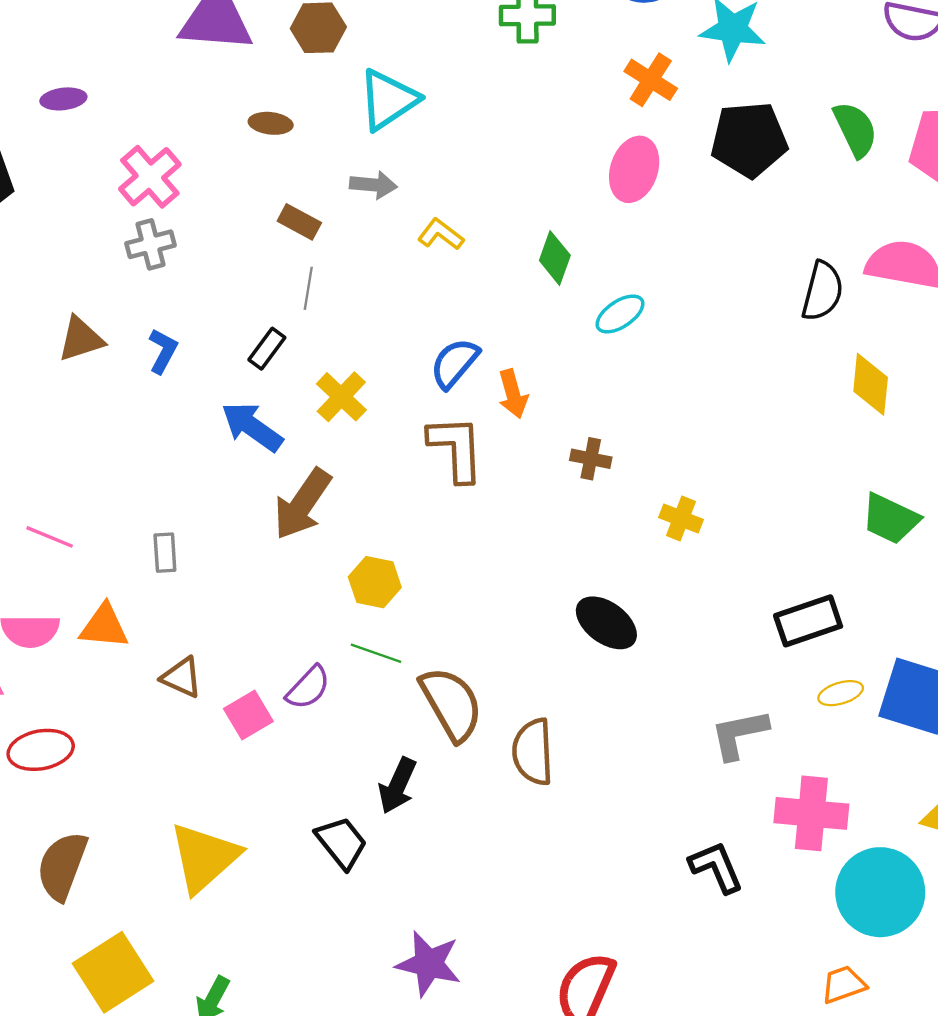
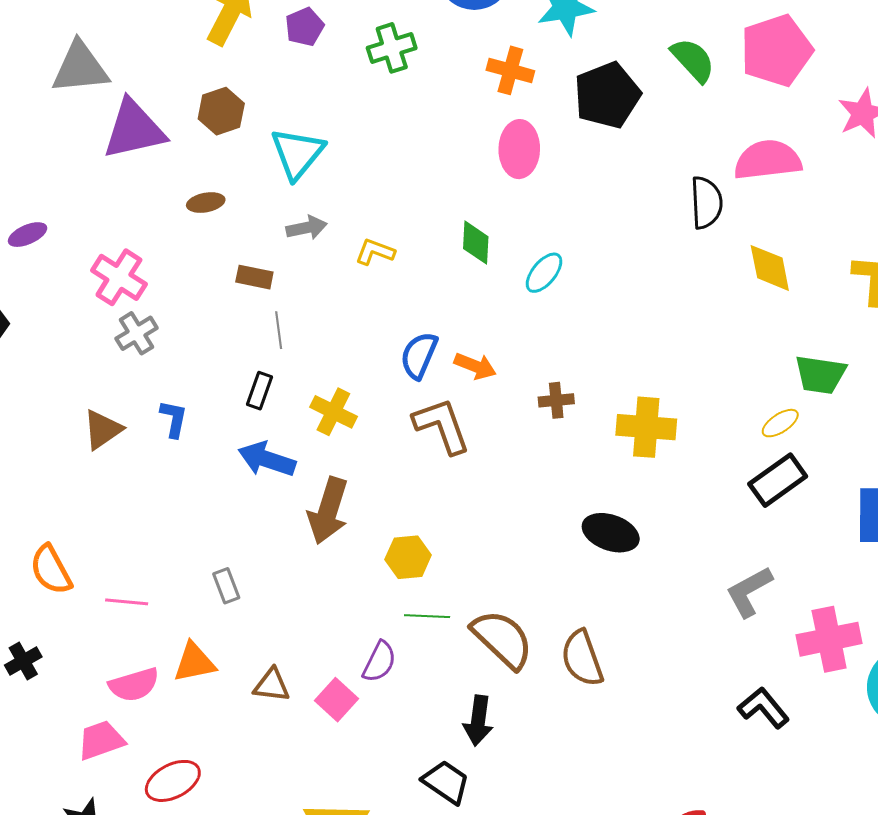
orange arrow: (513, 394) -> (475, 366), turned -36
yellow cross: (681, 518) -> (646, 427), size x1.6
yellow ellipse: (841, 693) -> (780, 423), moved

